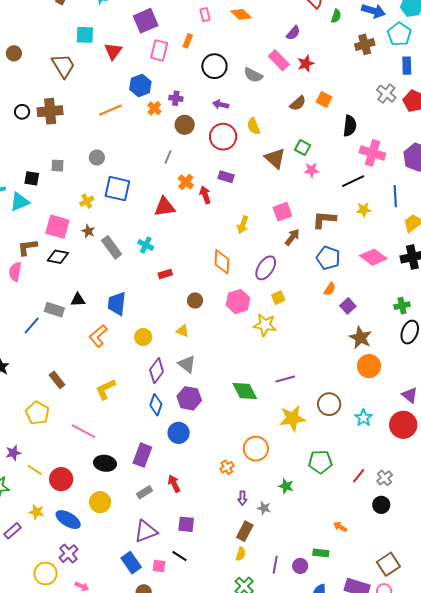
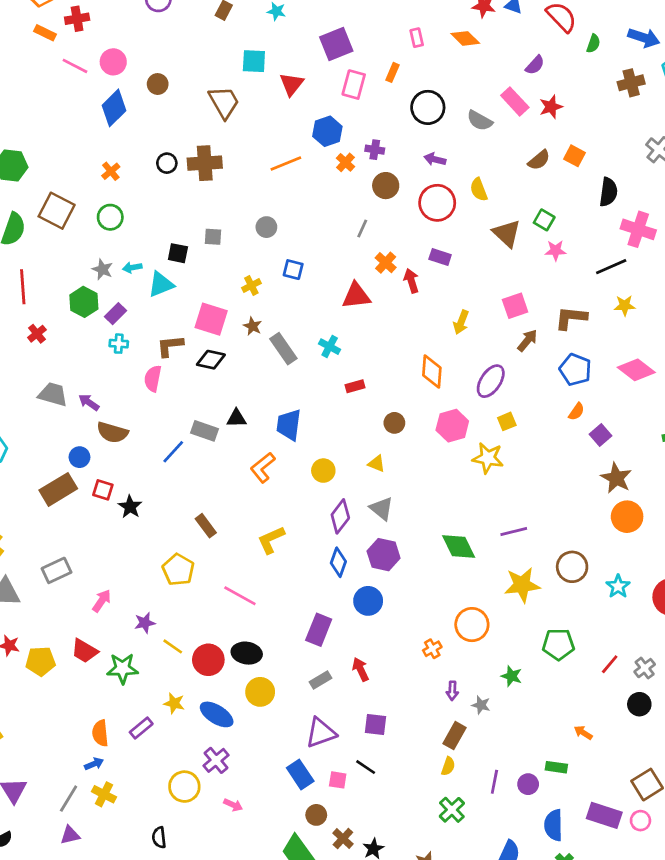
blue square: (117, 189) -> (293, 270), size x0.6
black ellipse: (105, 463) -> (247, 653), moved

